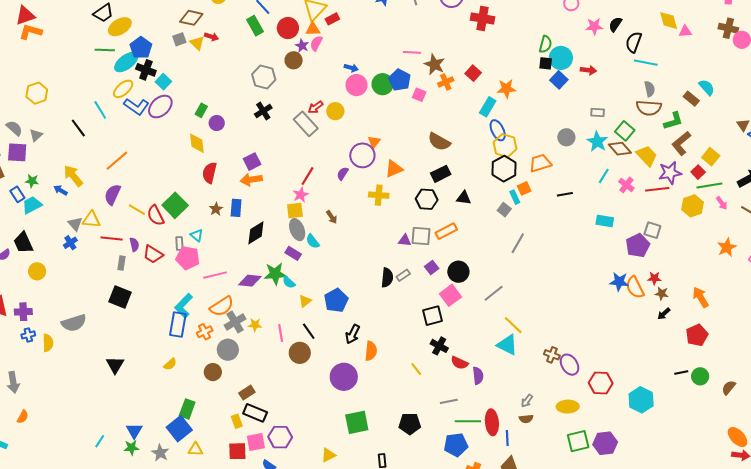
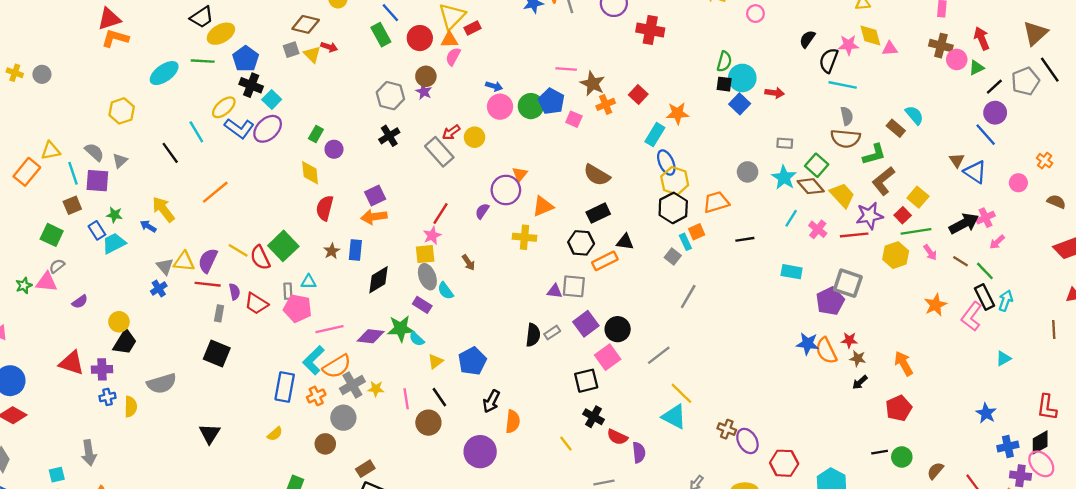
pink star: (594, 26) -> (849, 45), moved
purple star: (302, 46) -> (424, 92), moved
cyan ellipse: (126, 62) -> (164, 73), moved
purple semicircle: (112, 195) -> (208, 261), moved
gray square: (652, 230) -> (848, 283), size x1.4
orange rectangle: (446, 231) -> (605, 261), moved
cyan triangle: (197, 235) -> (309, 282), turned -40
black trapezoid: (23, 243) -> (125, 342), moved, turned -125
purple square: (432, 268) -> (586, 324), size x1.5
cyan L-shape: (184, 306) -> (314, 360), moved

